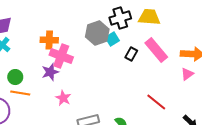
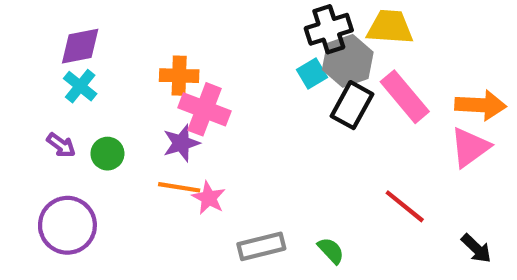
gray hexagon: (97, 33) -> (348, 61), moved
black rectangle: (131, 54) -> (352, 105), size x1.5
pink triangle: (187, 74) -> (470, 147), size x1.5
orange line: (20, 93) -> (179, 187), moved

